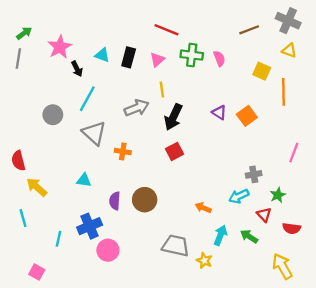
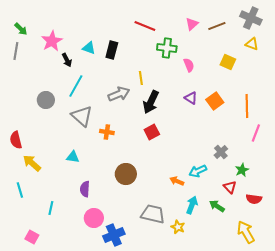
green arrow: (24, 33) -> (21, 29), turned 80
pink semicircle: (219, 58) -> (189, 65), moved
pink triangle: (157, 60) -> (192, 24), moved
orange line: (284, 92) -> (247, 106), moved
gray cross: (254, 174) -> (221, 152), turned -32
cyan arrow: (239, 196) -> (198, 171), moved
purple semicircle: (115, 201) -> (85, 189), moved
blue cross: (90, 226) -> (114, 235), moved

